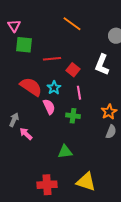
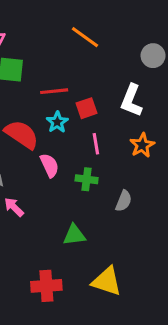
red square: (73, 70) -> (87, 108), turned 32
cyan star: (54, 88) -> (57, 122), moved
orange star: (109, 112) -> (142, 145), moved
gray semicircle: (111, 132) -> (124, 201), moved

